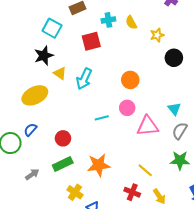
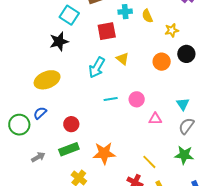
yellow triangle: (60, 73) -> (122, 59), moved
orange circle: (130, 80) -> (162, 62), moved
cyan line: (102, 118) -> (111, 99), moved
pink triangle: (148, 126) -> (155, 119), size x0.6

